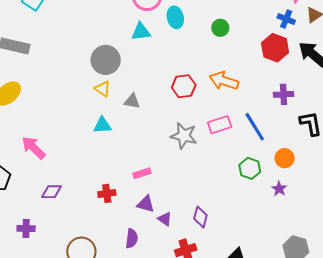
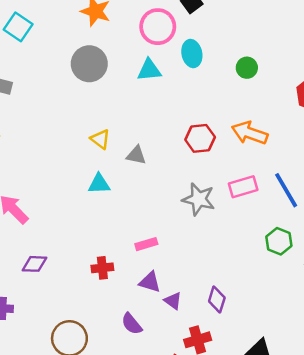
gray circle: (106, 60) -> (89, 64), moved
purple semicircle: (132, 238) -> (132, 324), turned 132

